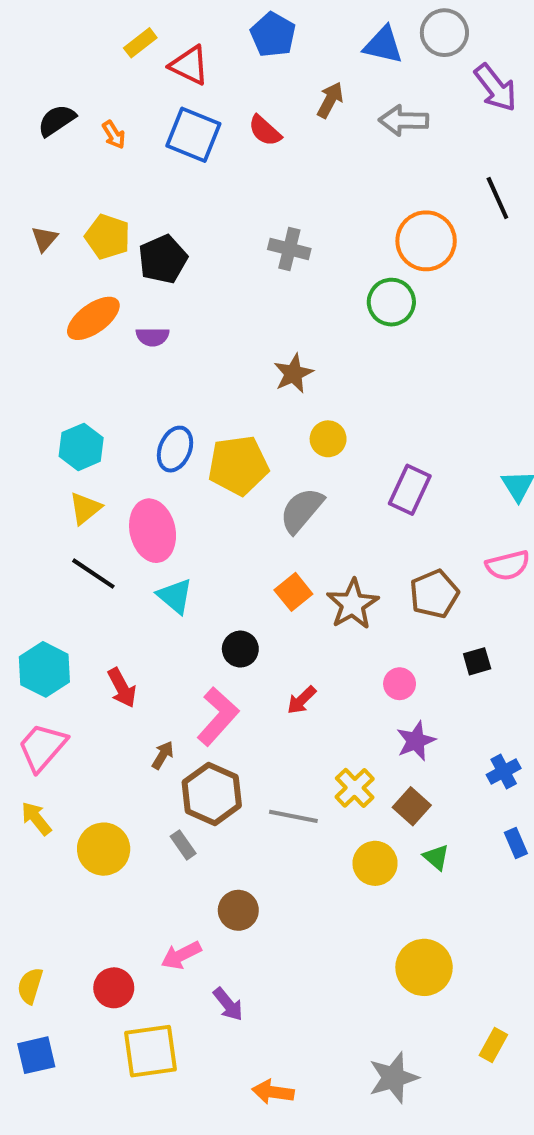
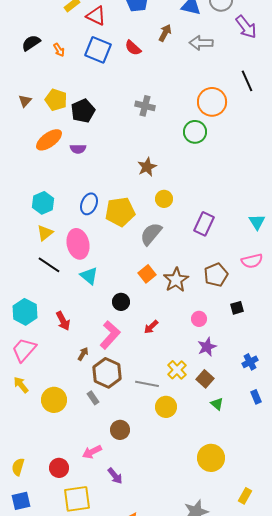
yellow circle: (375, 863) -> (166, 407), moved

